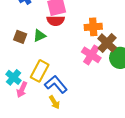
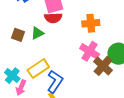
brown cross: (107, 43) -> (103, 66), moved
yellow rectangle: (40, 71) -> (38, 68), turned 30
blue L-shape: (56, 84) -> (55, 81), turned 75

